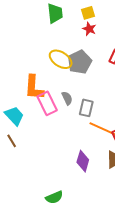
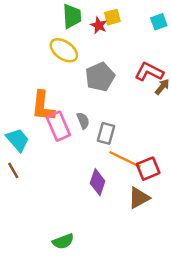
red star: (89, 29) -> (99, 25), moved
yellow ellipse: (61, 59) -> (64, 50), moved
purple diamond: (83, 161) -> (98, 182), moved

